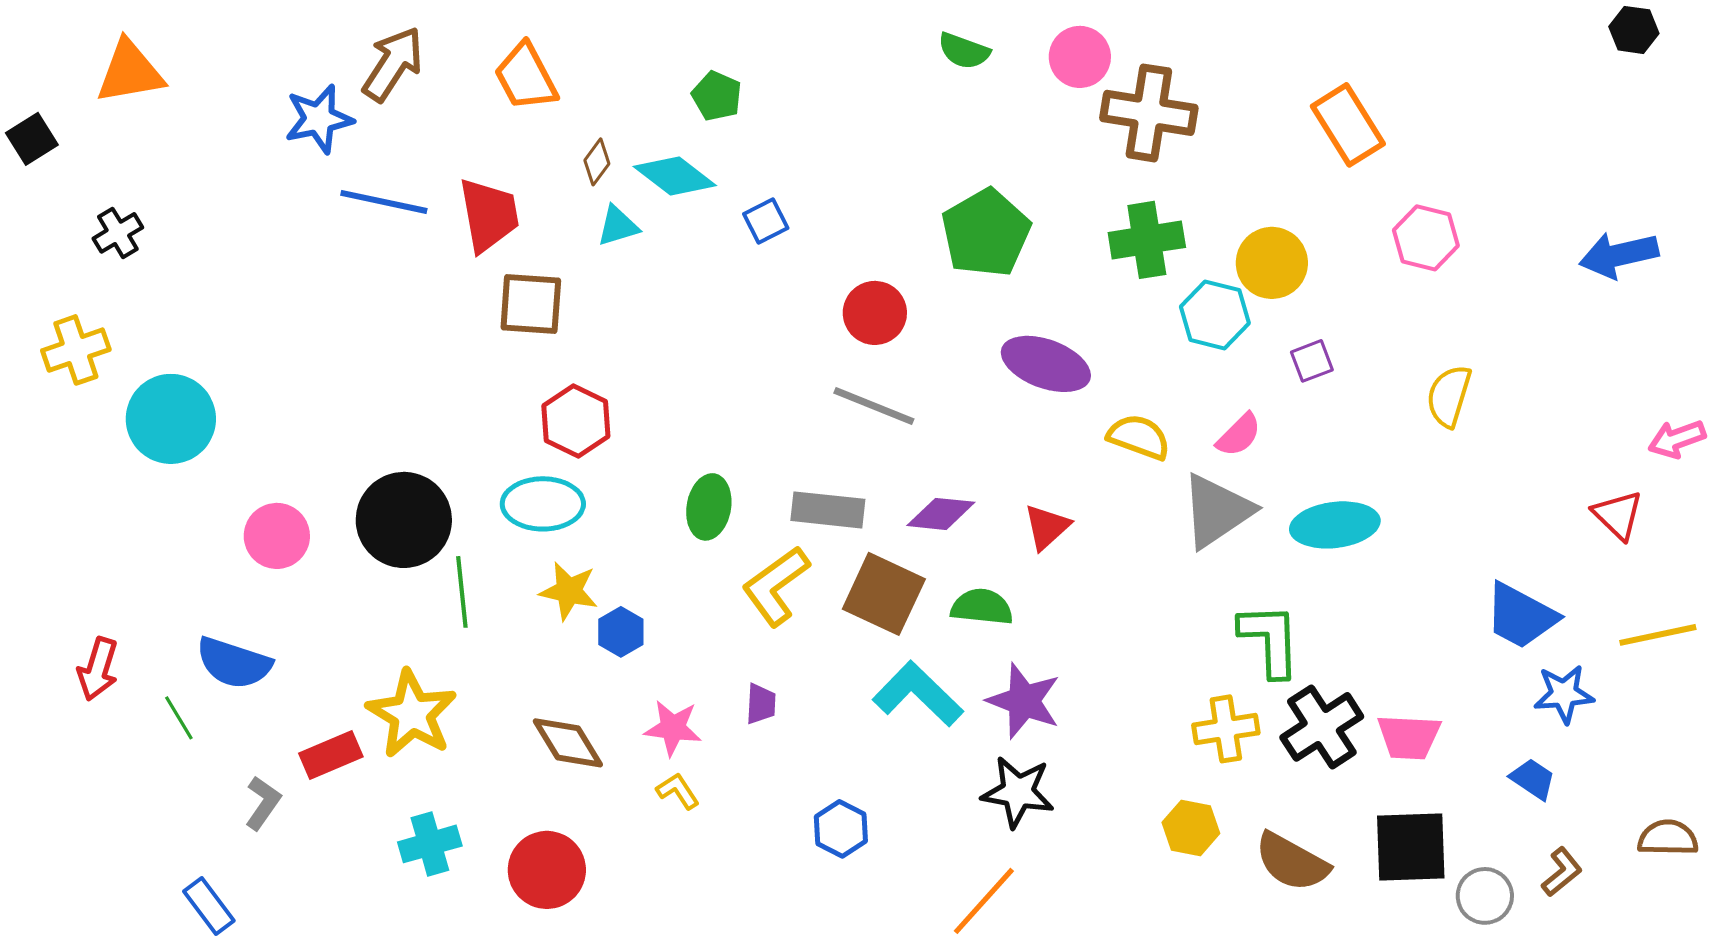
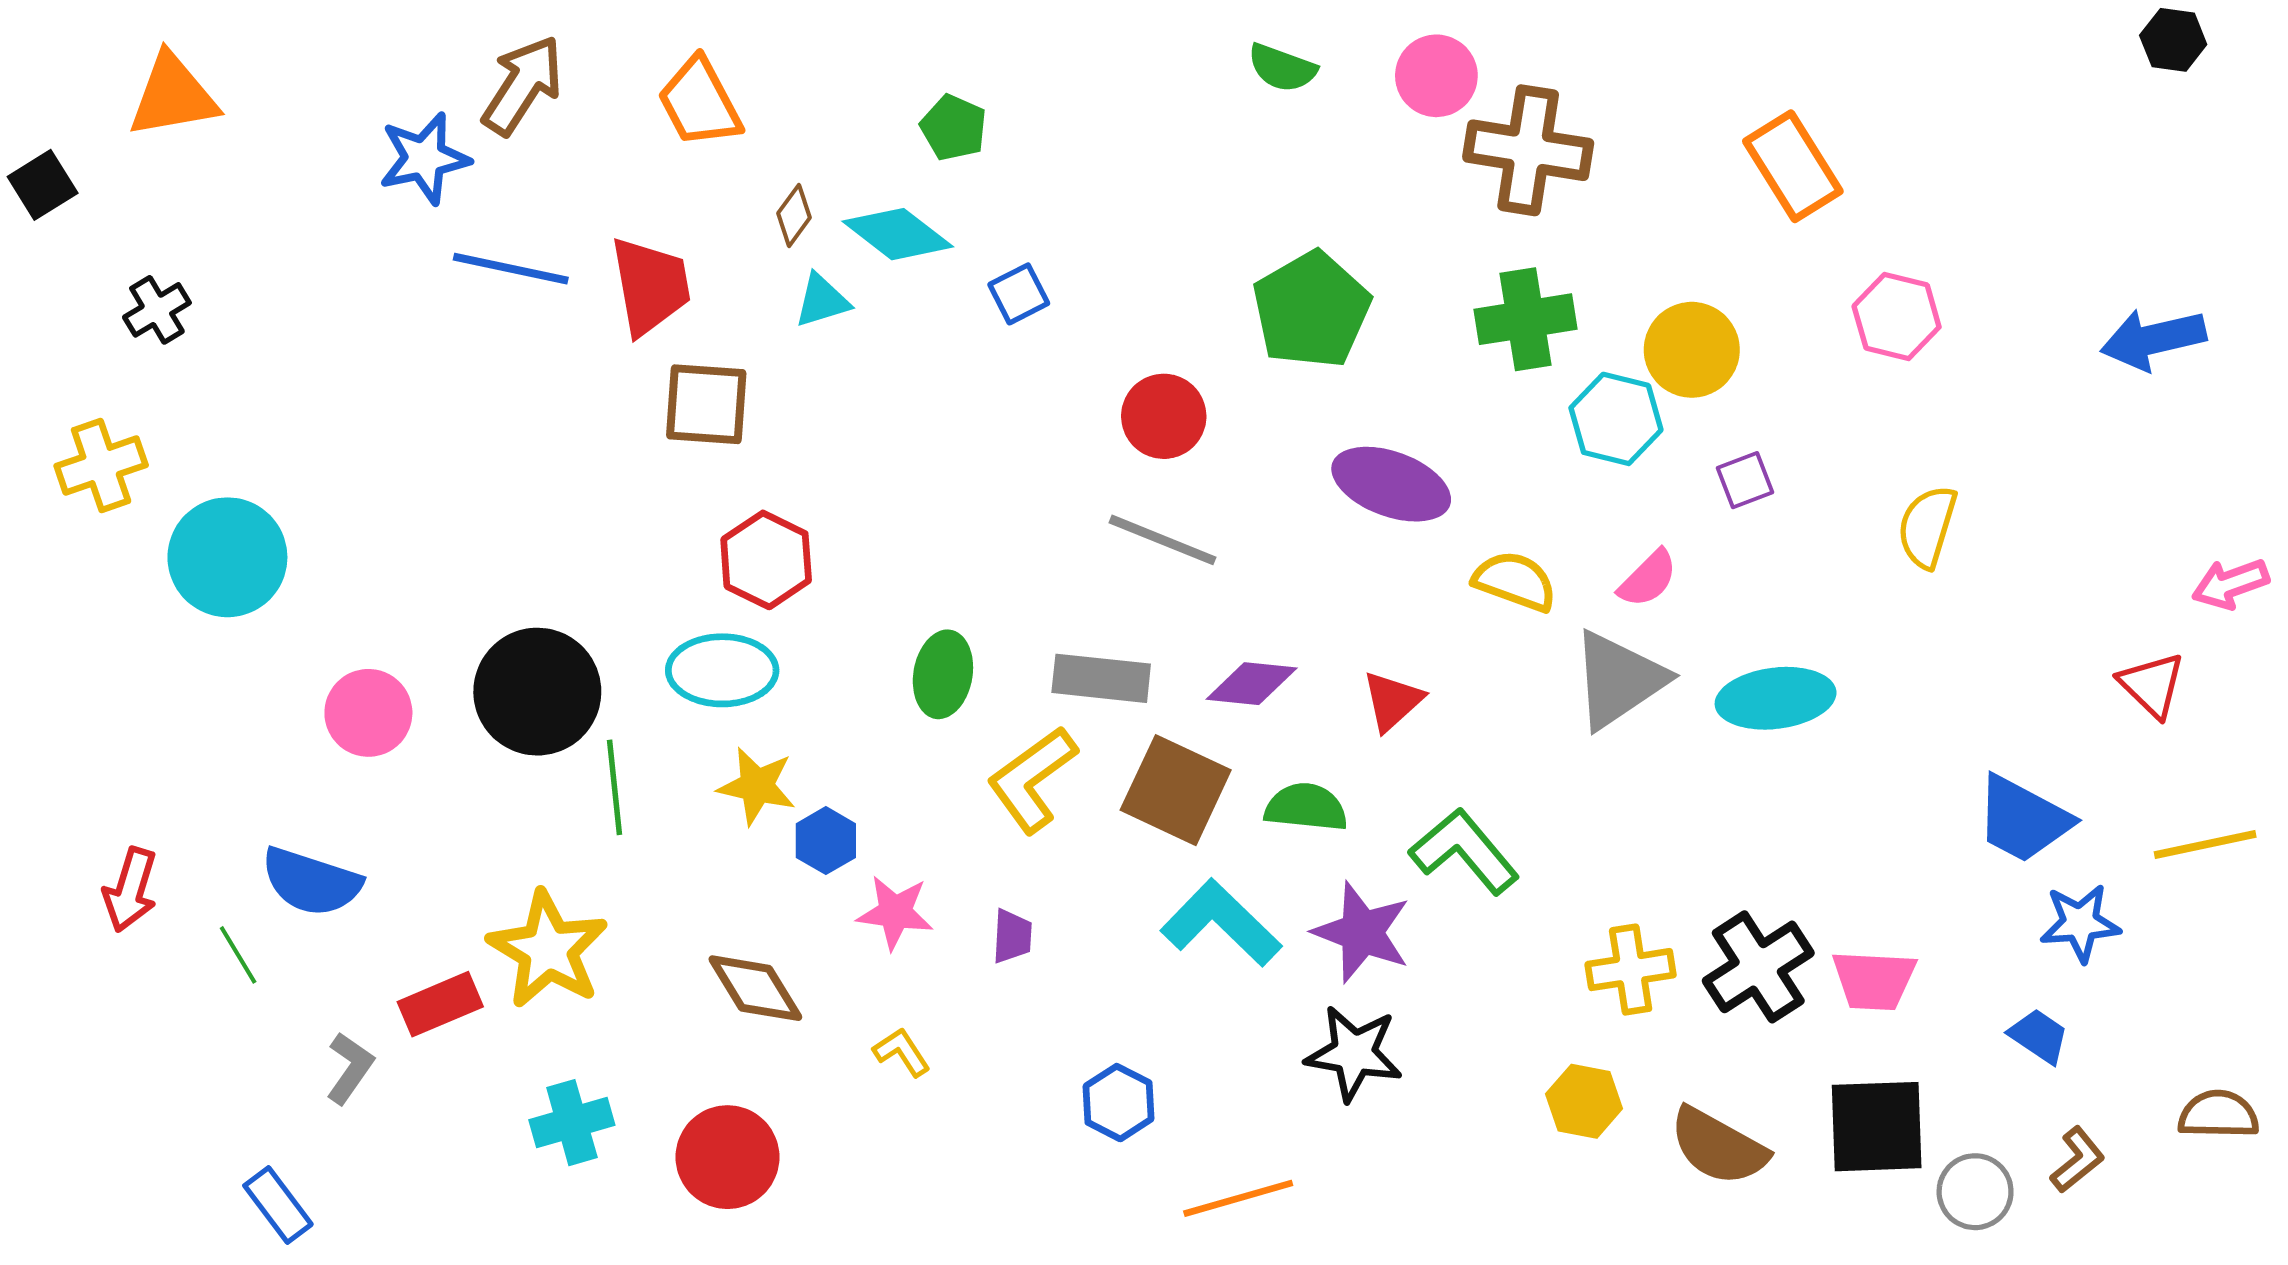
green L-shape: (1270, 640) -> (1464, 851), moved, turned -38
pink star: (673, 728) -> (895, 912), moved
orange line: (984, 901) -> (1238, 1198), moved, turned 32

